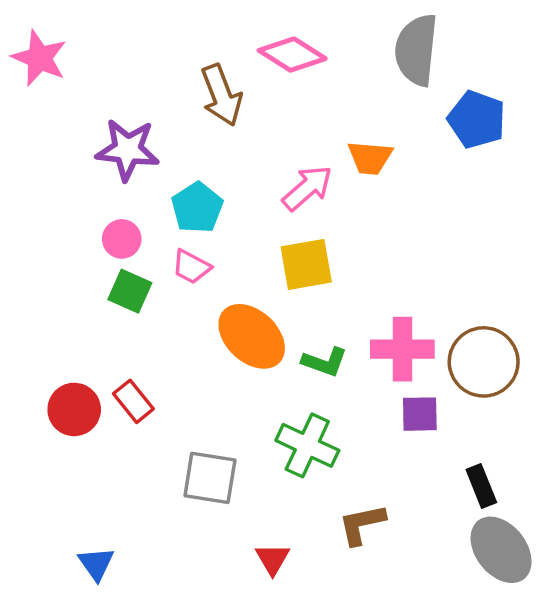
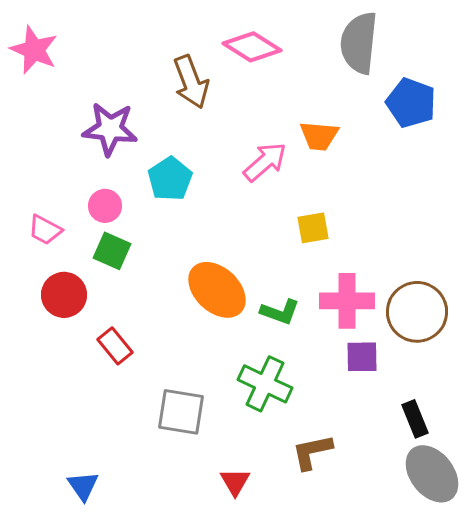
yellow square: (306, 264) -> (313, 228), moved, size x0.7
pink trapezoid: (191, 267) -> (45, 230), moved
red circle: (74, 409) -> (64, 295), moved

